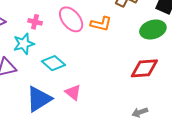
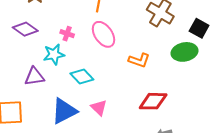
orange L-shape: (101, 24) -> (139, 60), moved
red diamond: (144, 68) -> (153, 101), moved

